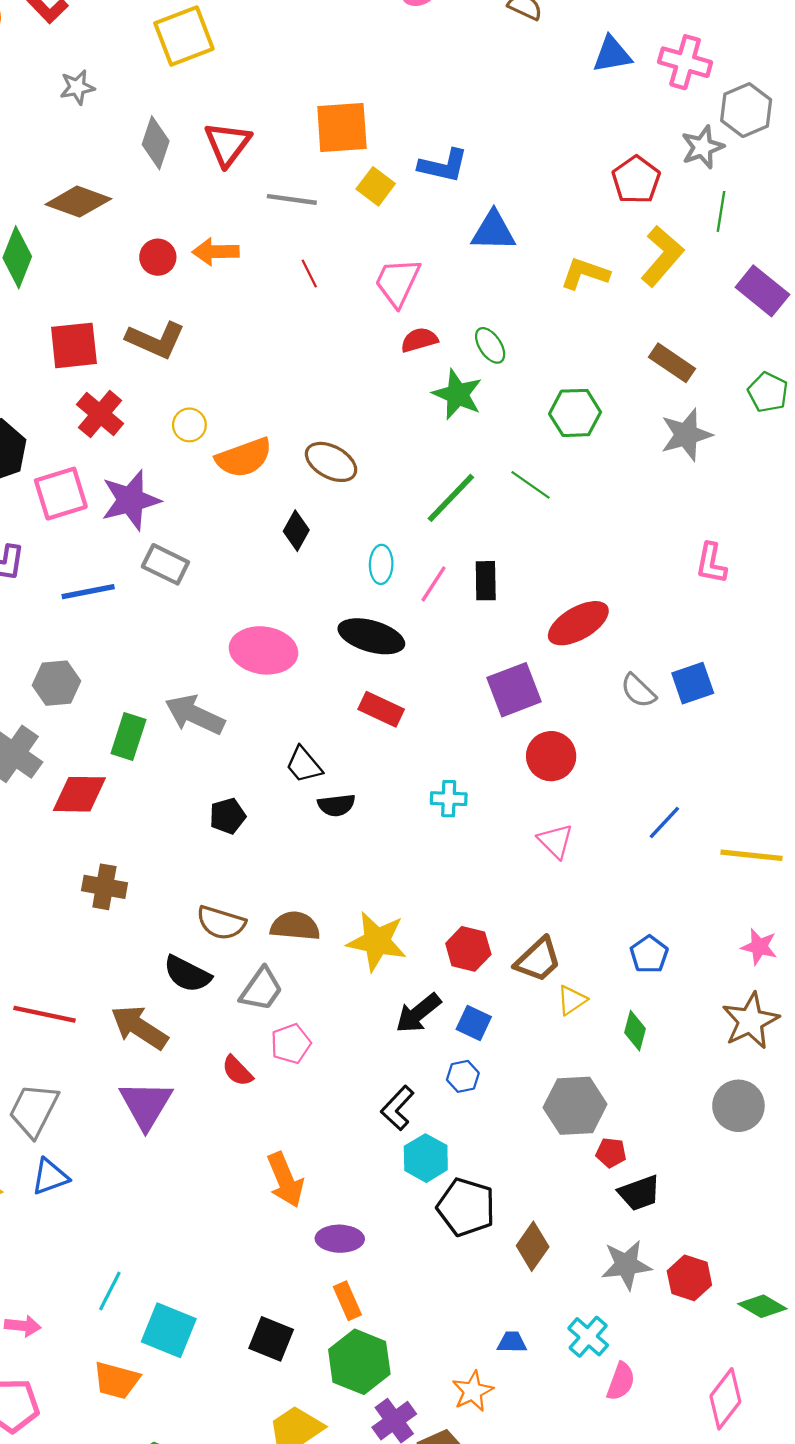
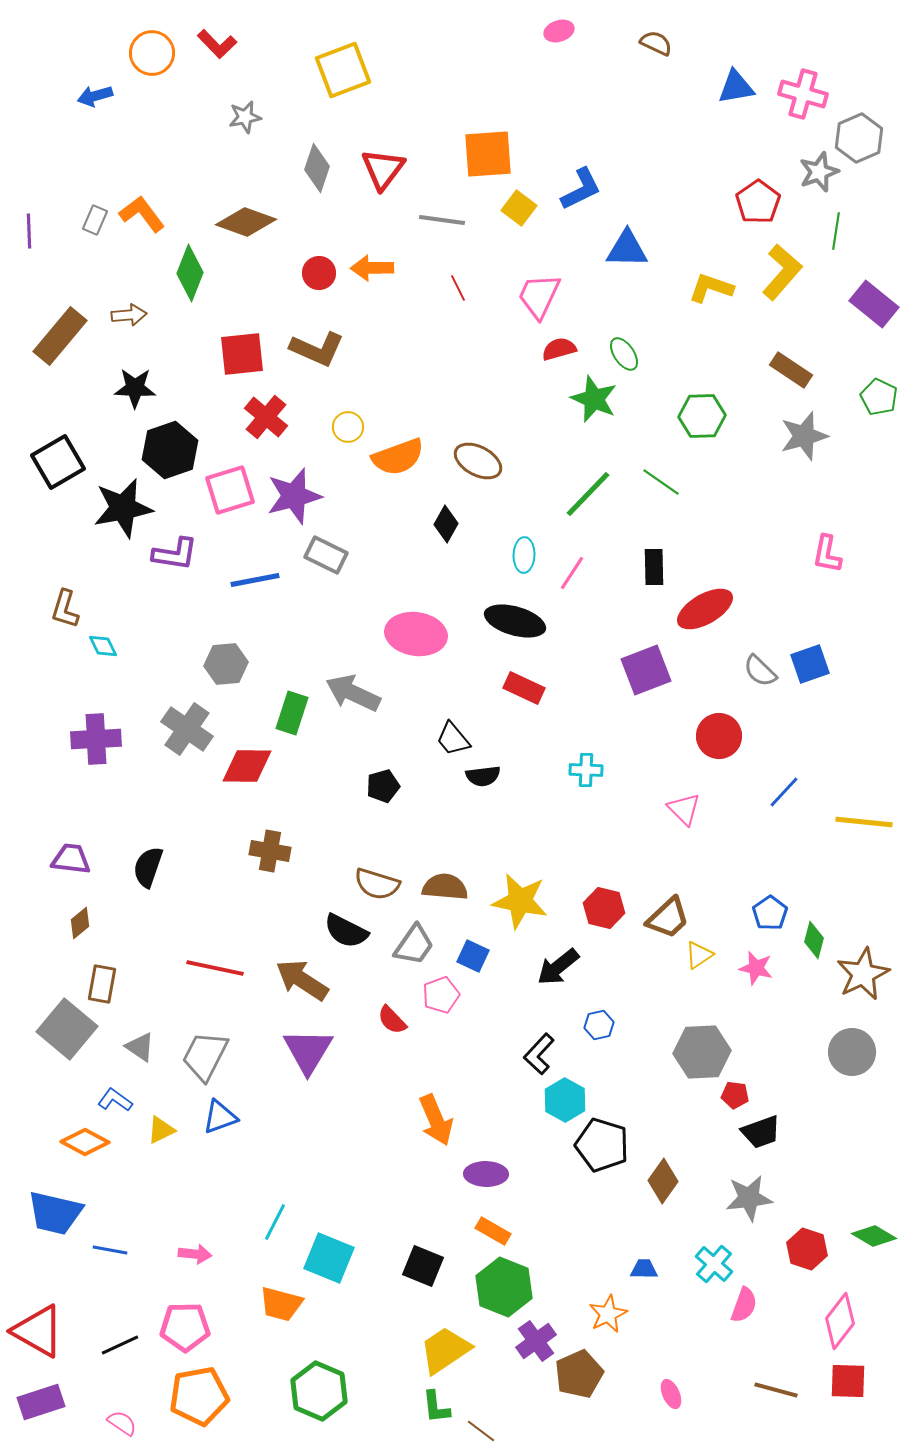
blue L-shape: (443, 166) -> (581, 189), turned -39
black rectangle: (486, 581) -> (654, 567), moved
red circle: (551, 756) -> (719, 736), moved
pink star: (759, 947) -> (756, 968), moved
blue square: (474, 1023) -> (473, 956), moved
green diamond: (635, 1031) -> (814, 940), moved
red hexagon: (689, 1278) -> (807, 1249), moved
orange rectangle: (347, 1301) -> (493, 1231), turned -36

